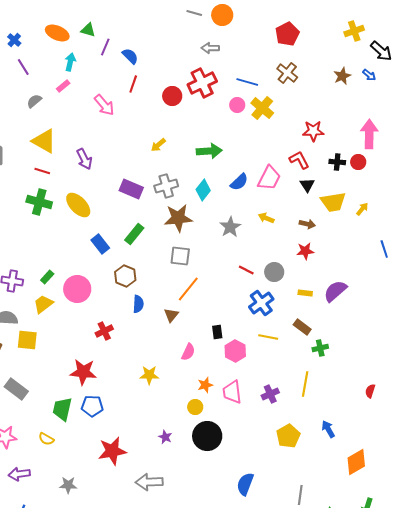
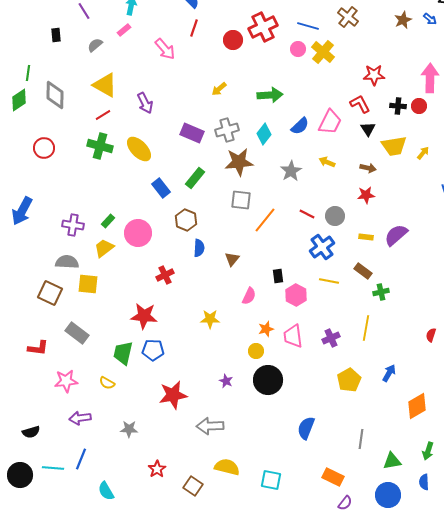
red line: (42, 171) -> (103, 115), turned -49
orange line: (188, 289) -> (265, 220), moved
blue arrow: (328, 429) -> (389, 373), turned 60

